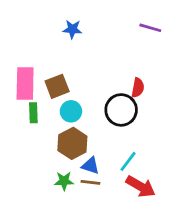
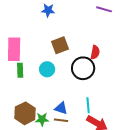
brown square: (57, 86) -> (60, 45), moved
brown hexagon: (72, 143) -> (25, 113), moved
cyan line: (128, 161) -> (88, 105), turned -42

